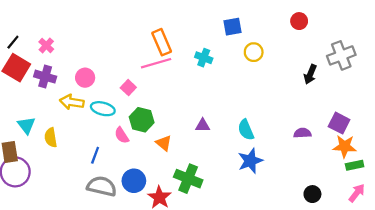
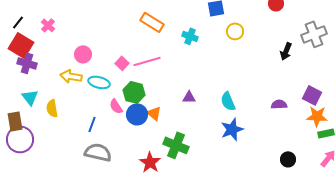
orange rectangle: (162, 42) -> (152, 22), turned -35
pink line: (156, 63) -> (147, 61), moved
purple cross: (45, 77) -> (27, 63), moved
blue circle: (134, 181) -> (137, 114), moved

